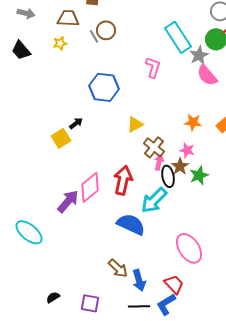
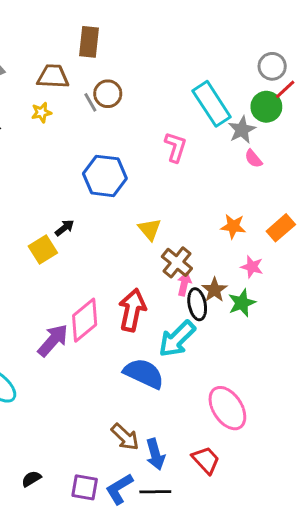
pink semicircle: (207, 75) -> (253, 159), size x0.6
yellow triangle: (135, 124) -> (150, 229), turned -42
pink star: (187, 150) -> (252, 267), moved
blue L-shape: (166, 304) -> (119, 489), moved

